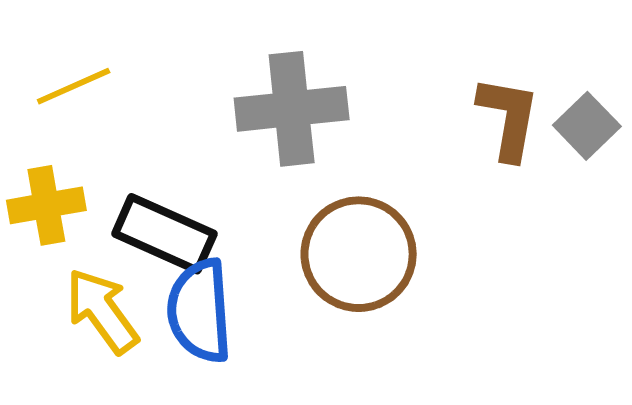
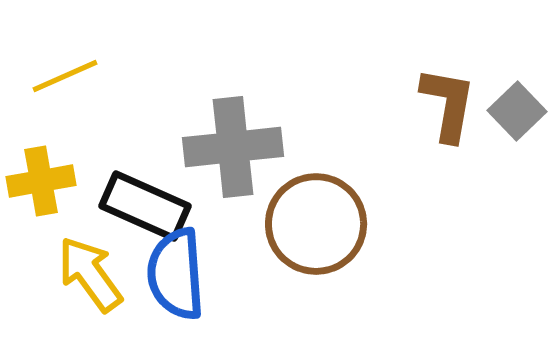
gray cross: (292, 109) -> (233, 147), moved

